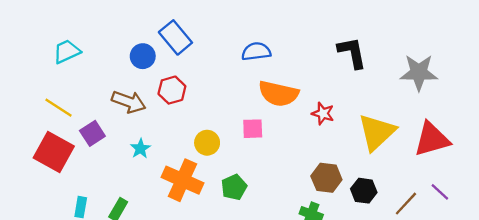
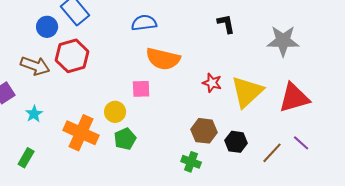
black L-shape: (352, 53) -> (226, 24), size x0.7
red hexagon: (172, 90) -> (72, 56), size x1.4
red star: (323, 113) -> (212, 83), moved
yellow circle: (207, 143) -> (115, 112), moved
cyan star: (140, 149) -> (34, 114), moved

